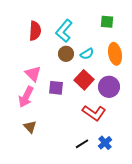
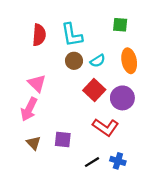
cyan L-shape: (64, 31) -> (72, 35), turned -50
purple square: (56, 88) -> (63, 140), moved
blue cross: (105, 143) -> (118, 161), turned -32

